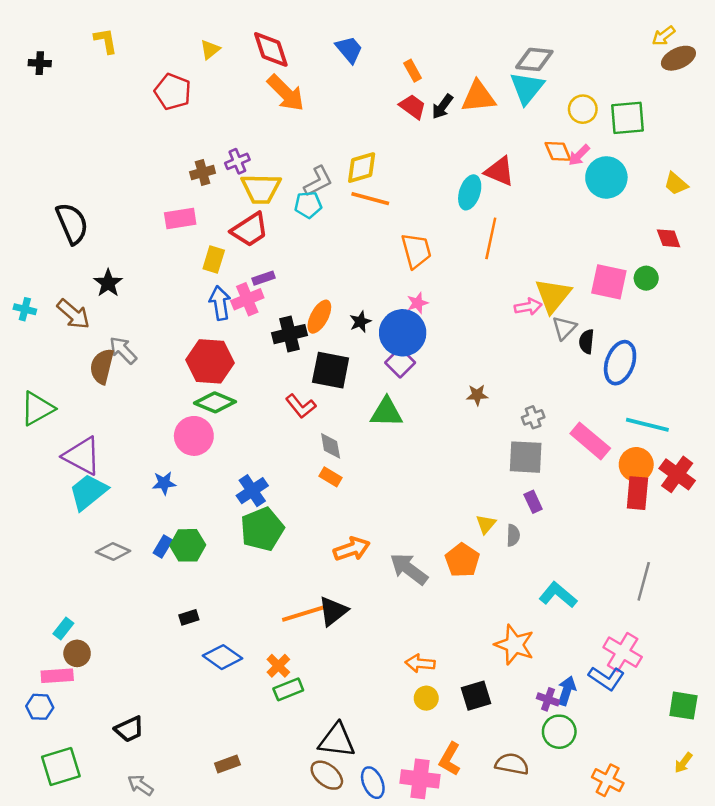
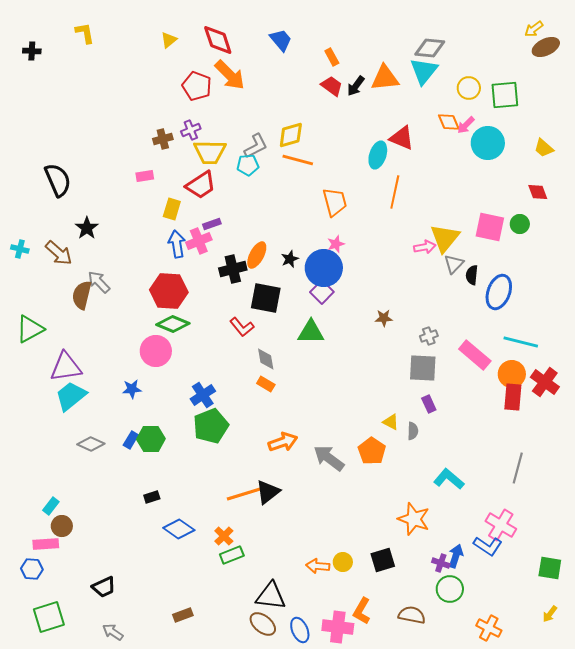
red pentagon: (173, 92) -> (197, 86), moved
pink rectangle: (180, 218) -> (145, 176), size x0.7
purple triangle: (82, 456) -> (66, 367), turned -36
yellow triangle: (486, 524) -> (391, 422), turned -42
orange arrow: (420, 663) -> (318, 566), moved

